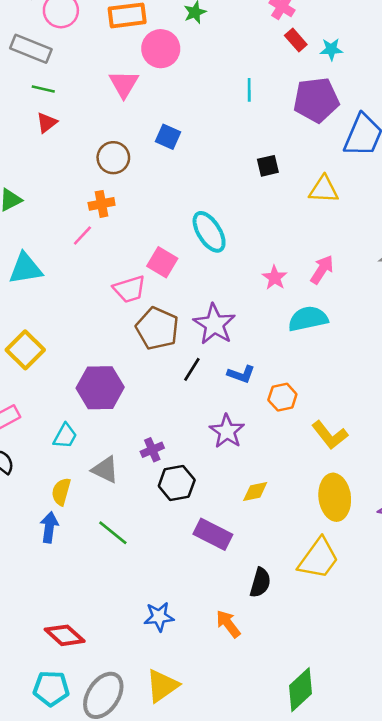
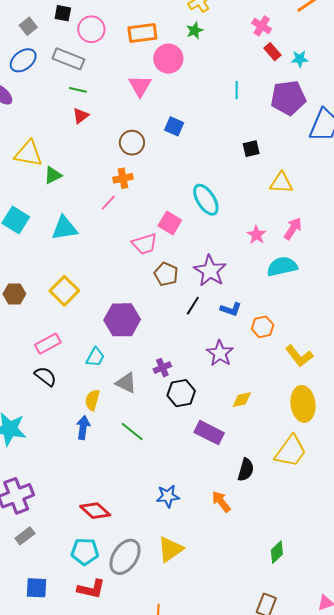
yellow triangle: (324, 189) -> (281, 183), moved
brown pentagon: (157, 328) -> (166, 274), size x0.7
green diamond: (300, 690) -> (277, 552), size x0.7

